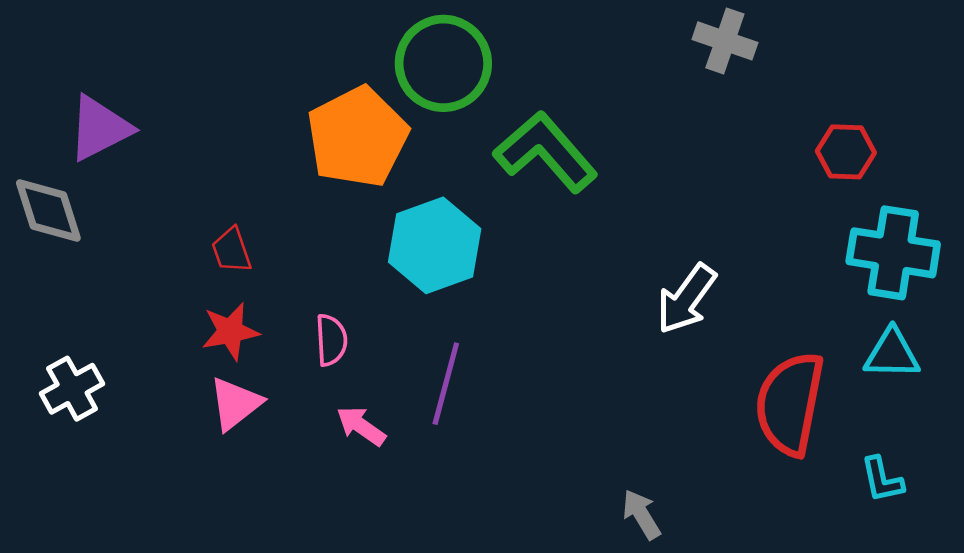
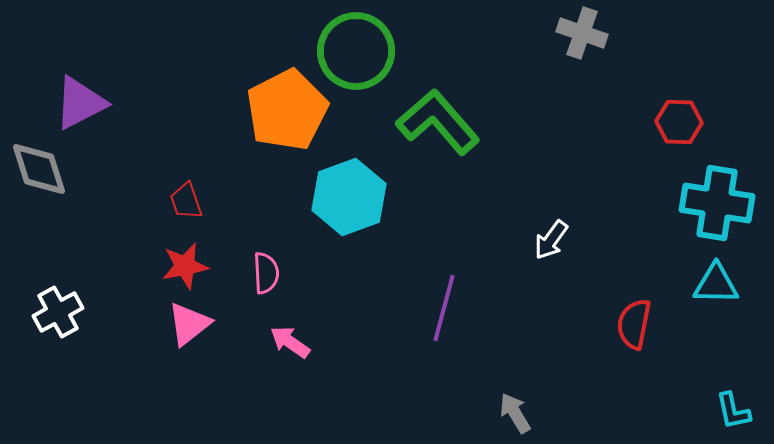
white arrow: (686, 299) -> (551, 240), size x0.7
purple line: (446, 384) -> (444, 308), moved
red semicircle: (790, 404) -> (634, 324), size x0.6
cyan L-shape: (882, 480) -> (733, 411), moved

